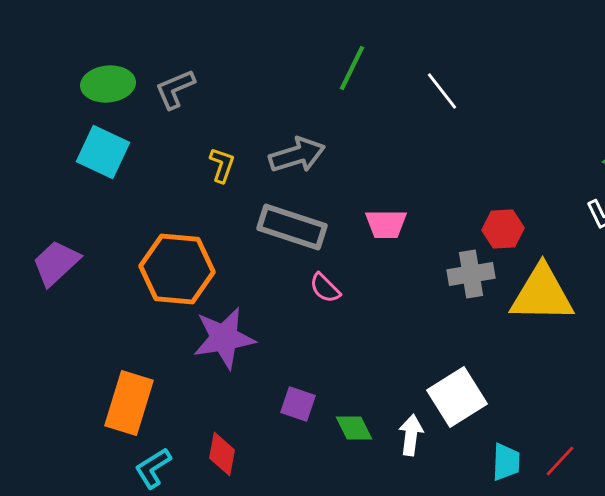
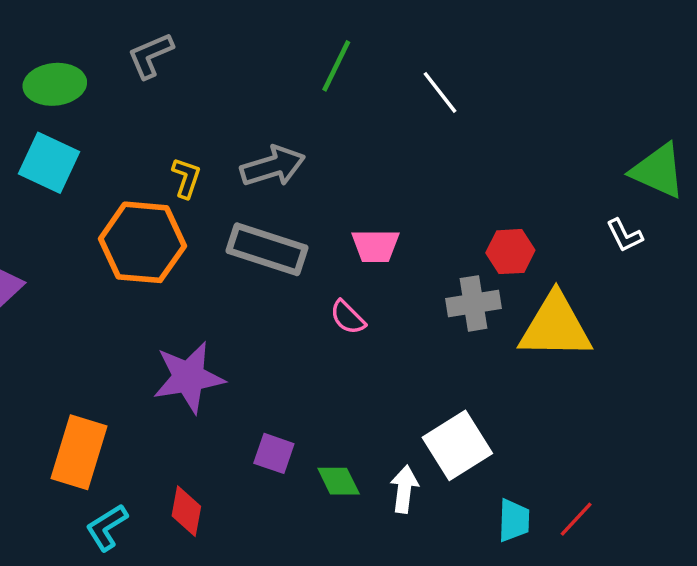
gray L-shape: (175, 89) -> (151, 55), moved
orange hexagon: (177, 269) -> (142, 242), moved
pink semicircle: (325, 288) -> (348, 317), moved

